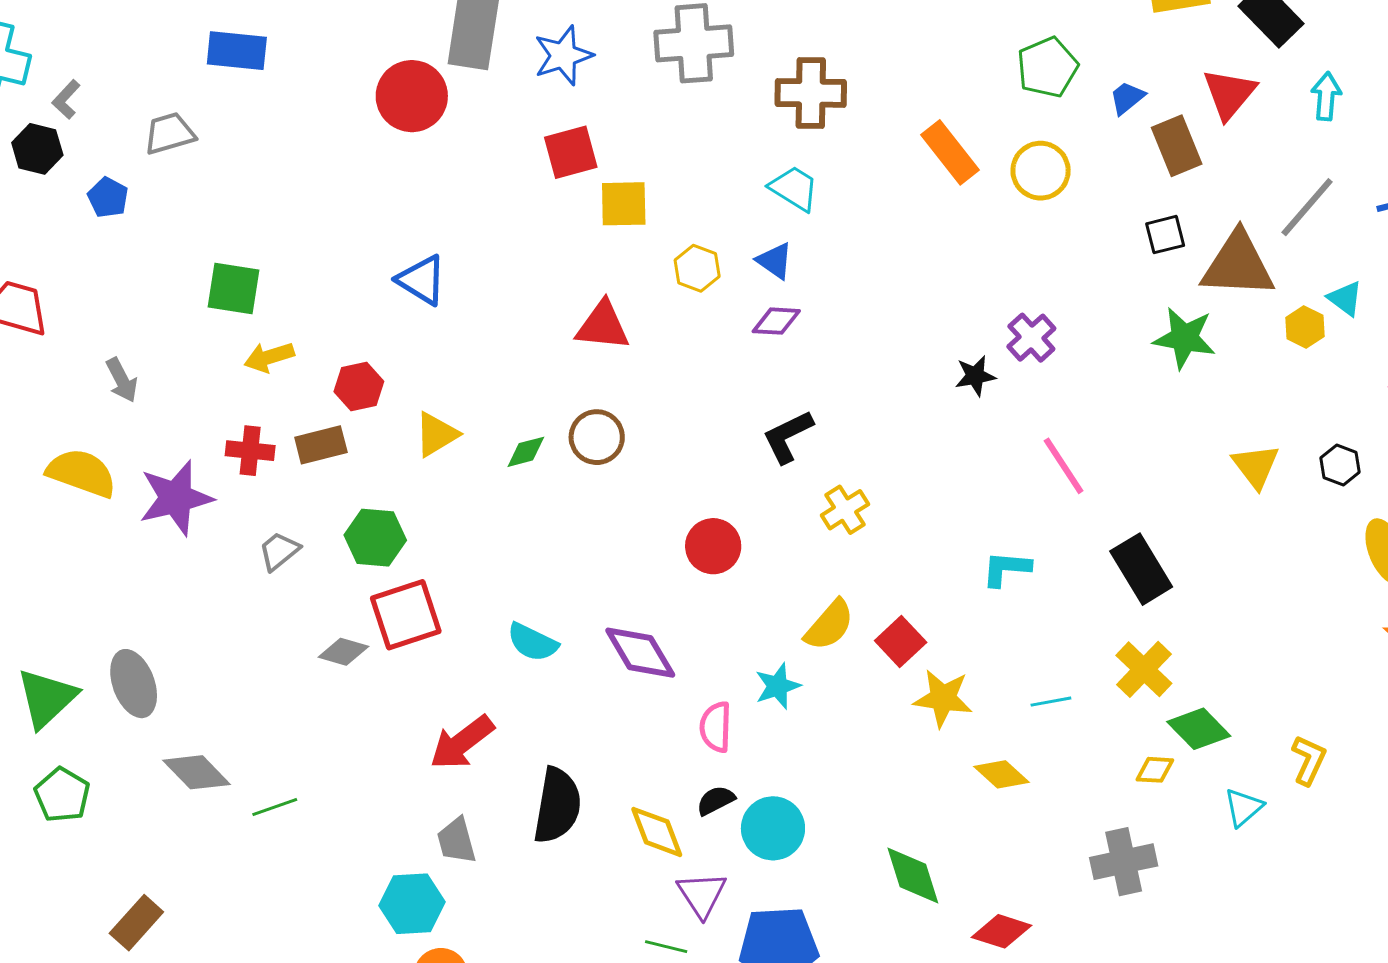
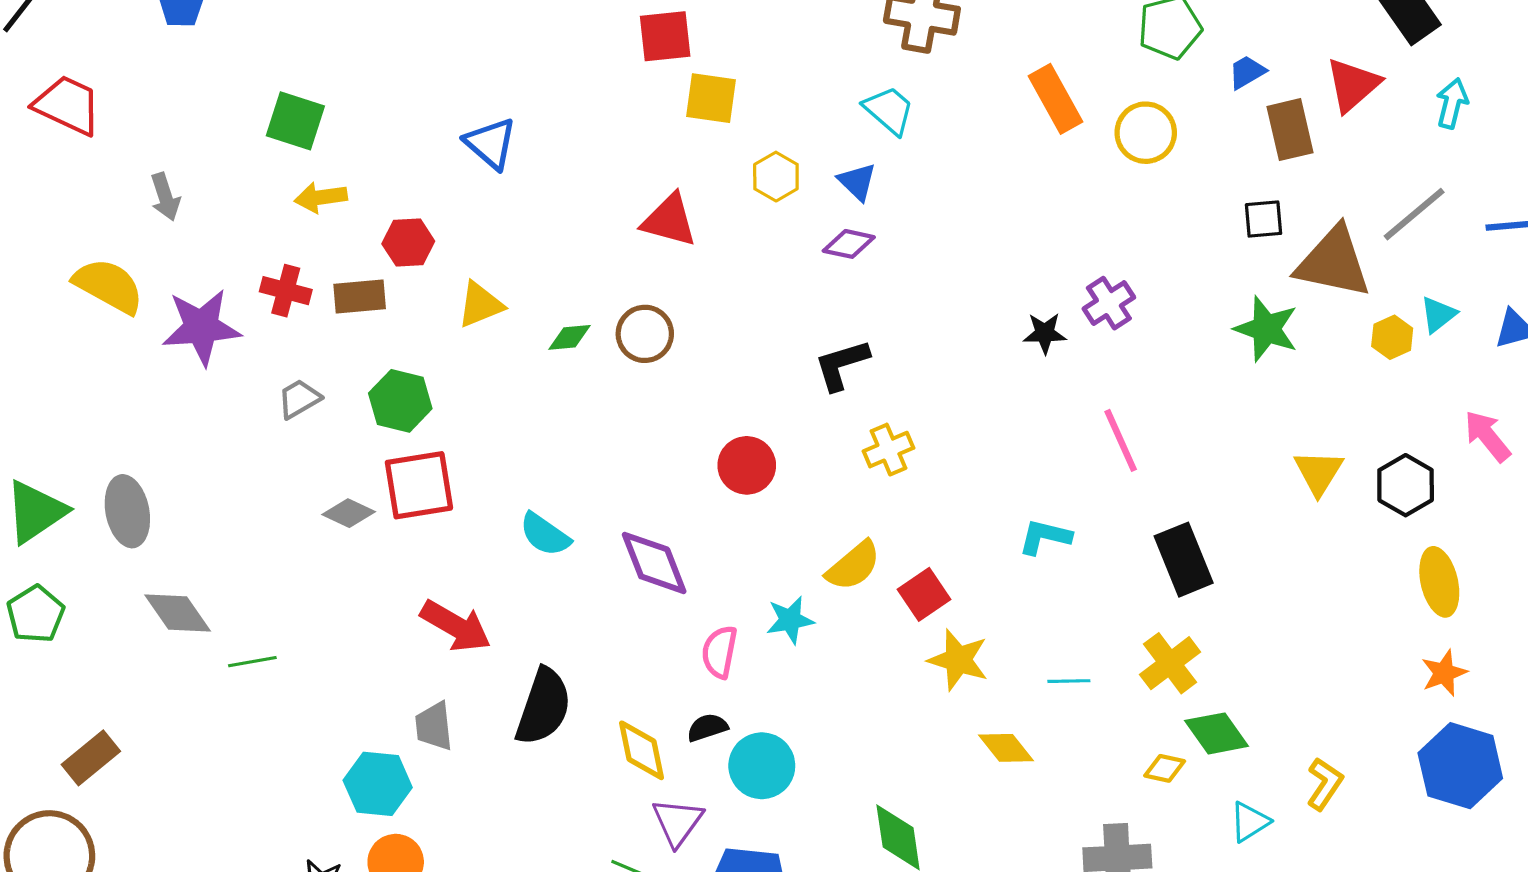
cyan triangle: (1345, 298) -> (1438, 315), turned 36
black hexagon: (1340, 465) -> (1406, 485), size x1.4
red arrow: (462, 742) -> (456, 626), turned -122

